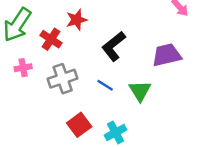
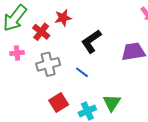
green triangle: (140, 91) -> (112, 103), moved

